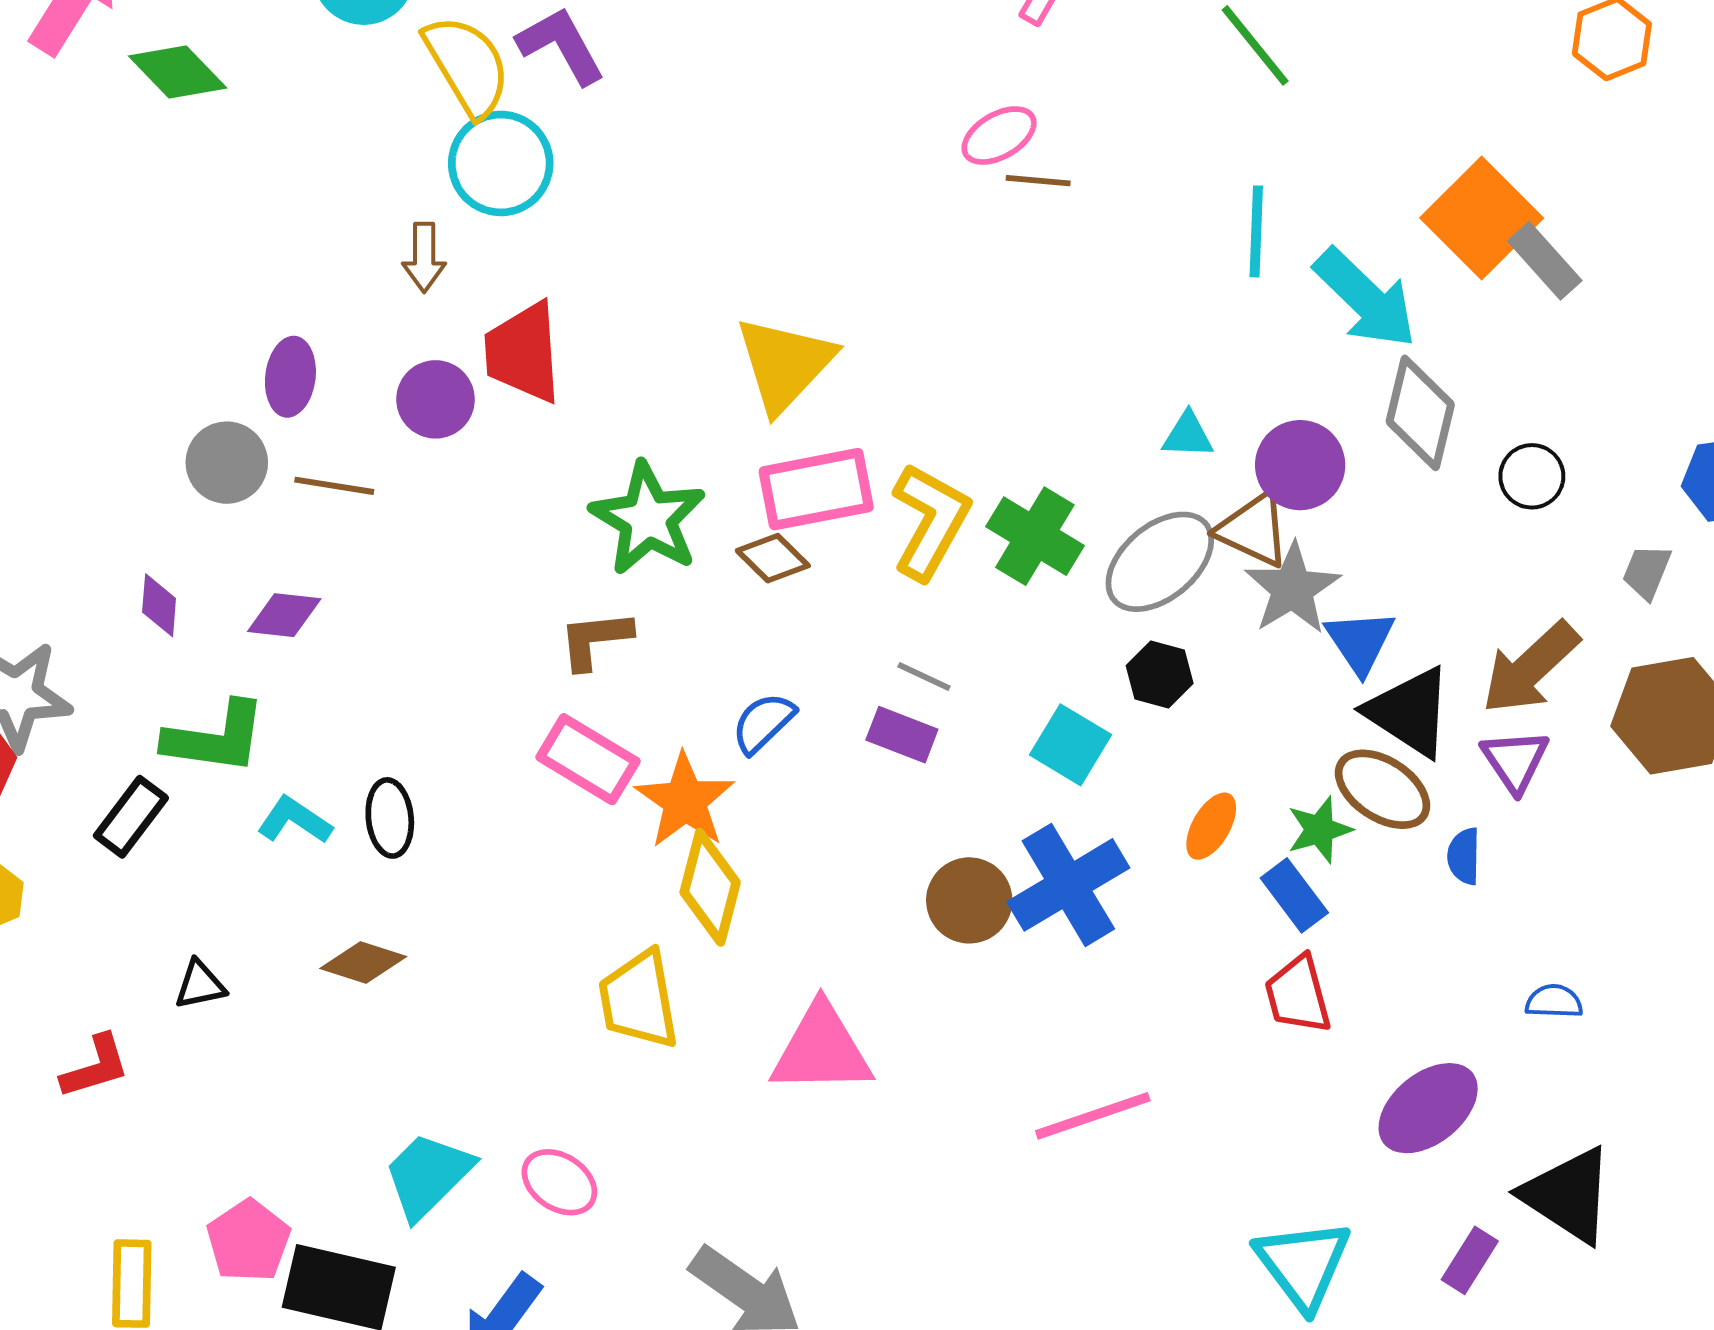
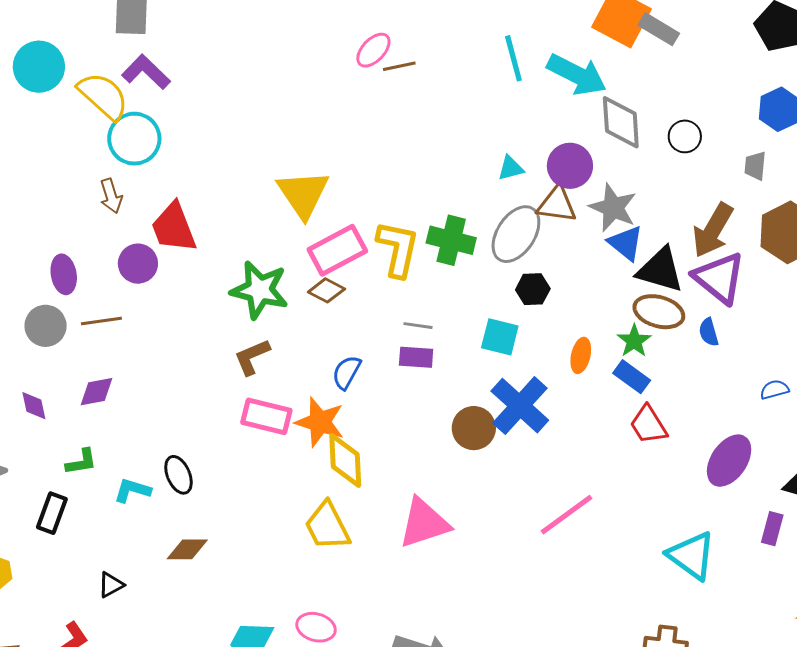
gray star: (1292, 589) -> (613, 208), moved
green L-shape: (215, 738) -> (81, 462), size x0.6
purple triangle: (1515, 761) -> (719, 278), size x1.5

